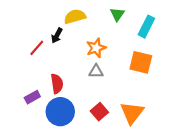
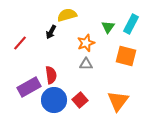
green triangle: (117, 14) -> (108, 27), moved
red line: (37, 48) -> (20, 43), moved
purple rectangle: (32, 97) -> (29, 87), size x1.6
red square: (99, 112) -> (80, 100), moved

